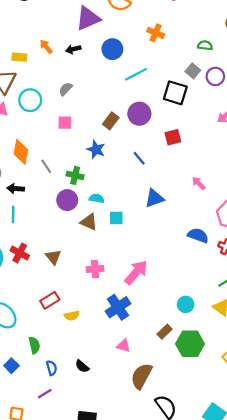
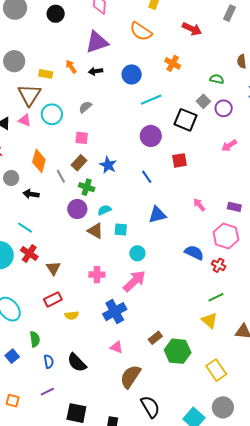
purple triangle: (88, 18) -> (97, 42), moved
brown rectangle: (111, 121) -> (79, 163), moved
cyan semicircle: (97, 198) -> (104, 210), turned -40
cyan line: (13, 215) -> (25, 228), moved, turned -63
brown triangle: (53, 257) -> (53, 268), moved
cyan circle: (186, 304) -> (137, 253), moved
black semicircle: (82, 366) -> (77, 363), size x1.5
purple line: (45, 394) -> (47, 392), moved

